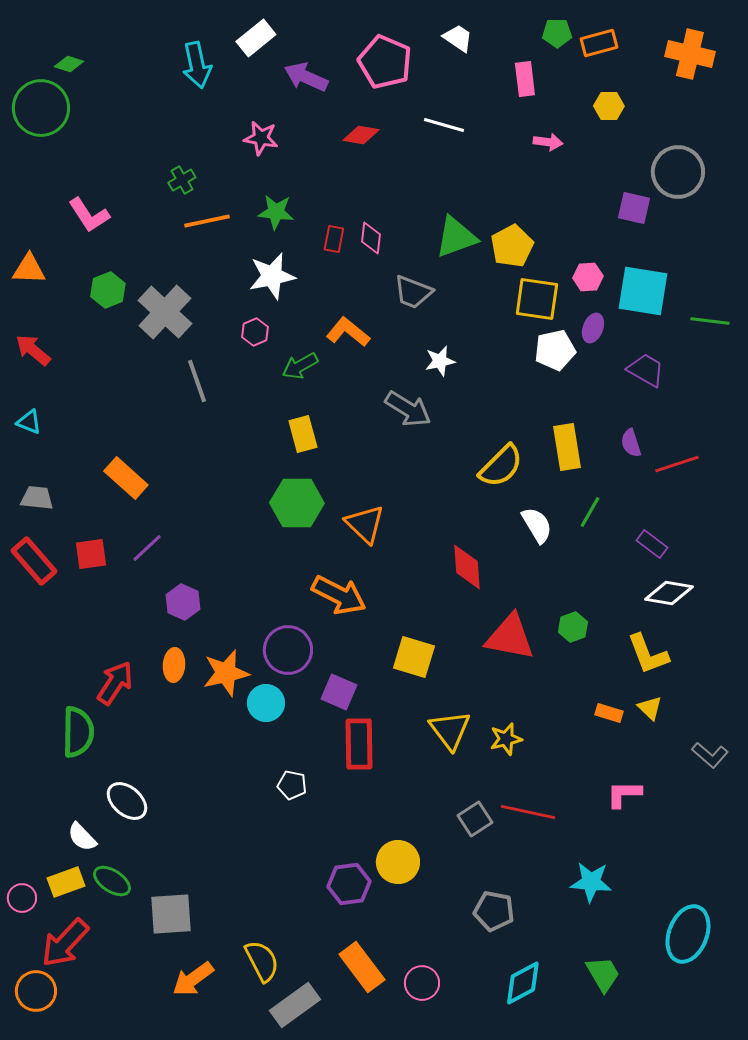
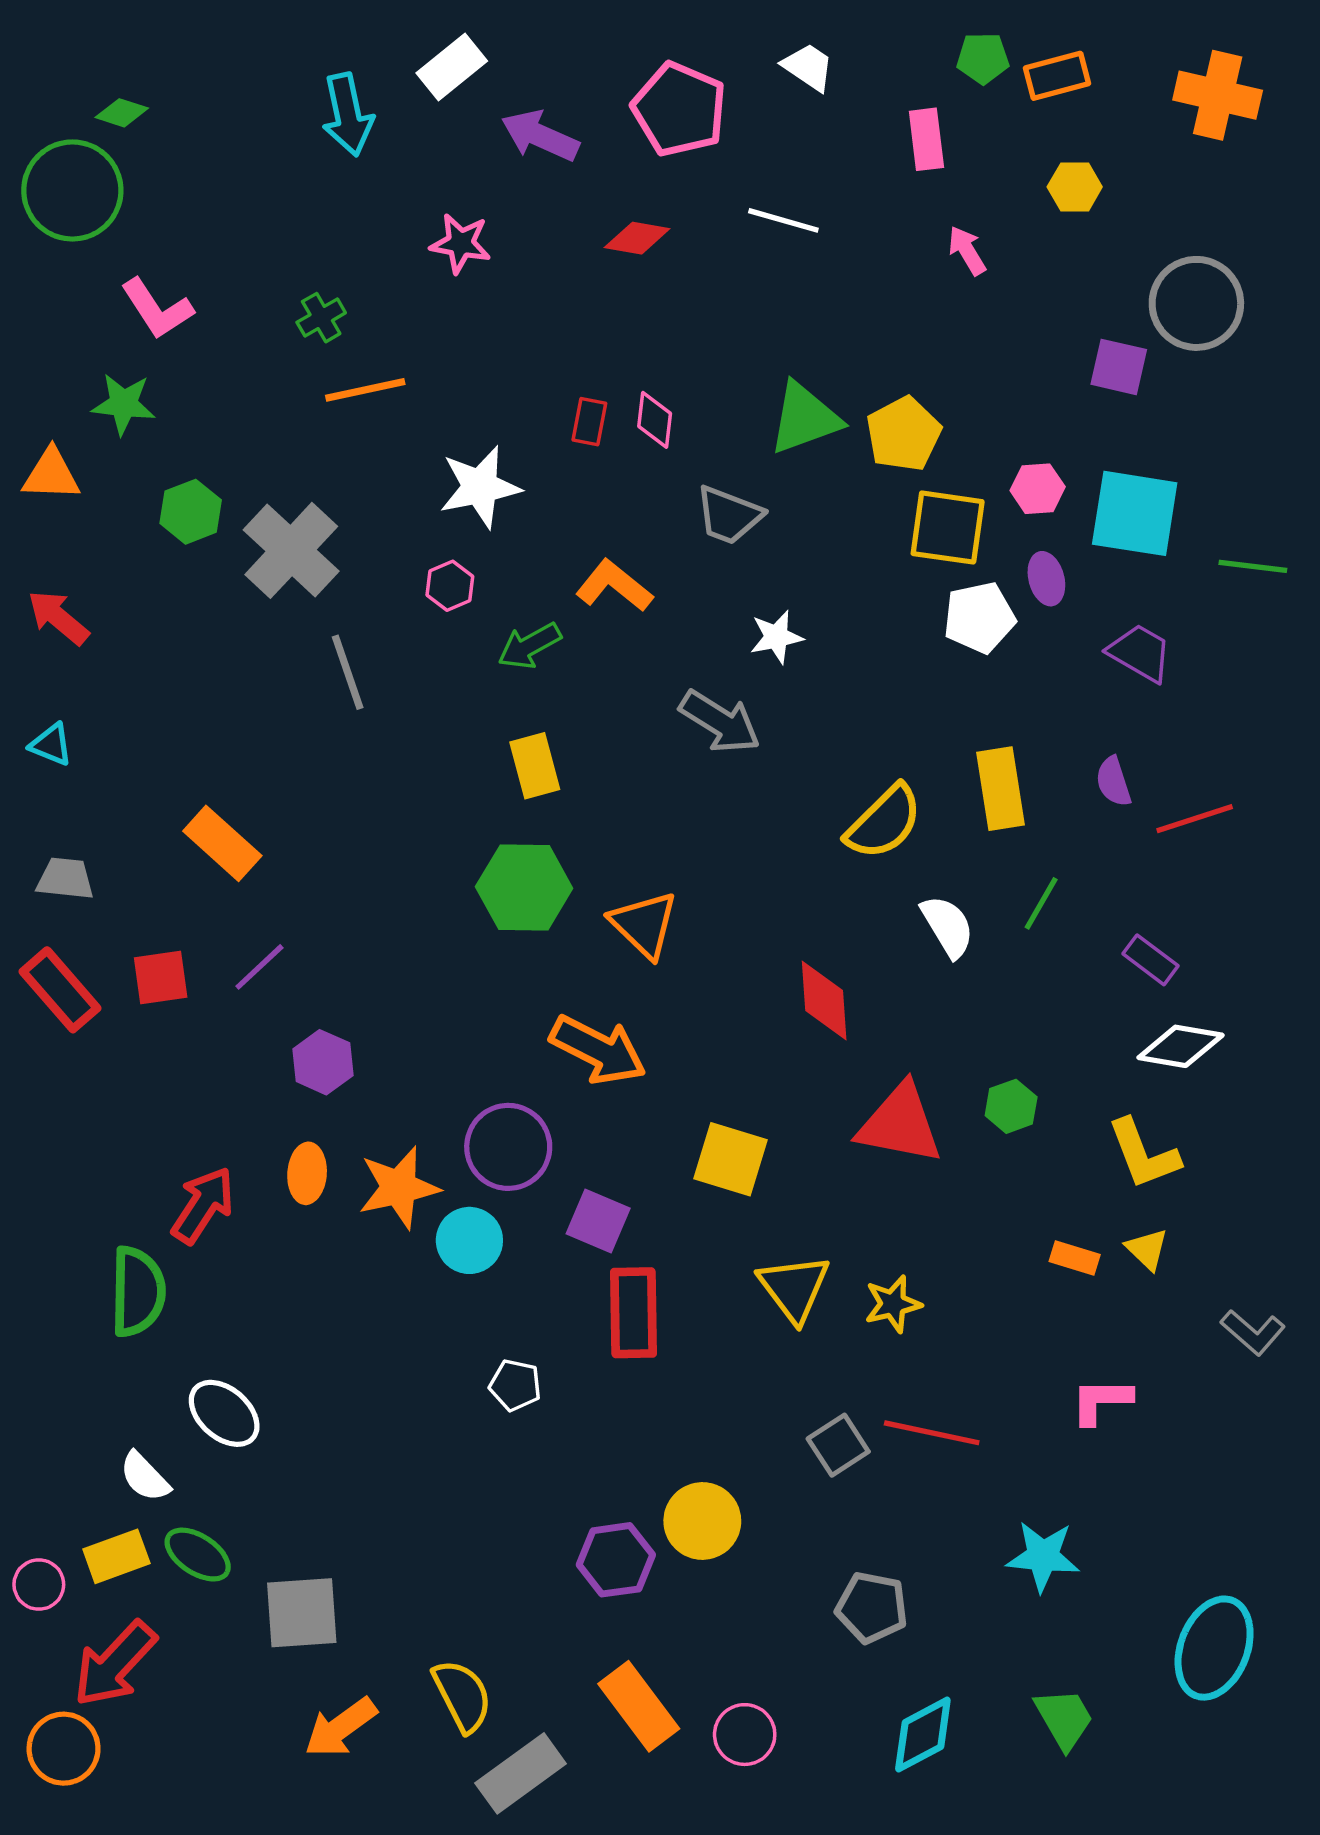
pink arrow: (548, 142) -> (967, 250), turned -128
green star: (276, 212) -> (124, 404), moved
pink L-shape: (89, 215) -> (157, 309), moved
purple ellipse: (593, 328) -> (1046, 579), turned -36

